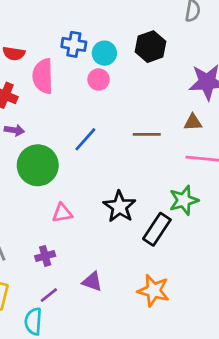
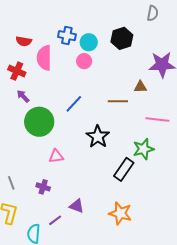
brown triangle: (193, 122) -> (140, 87), moved
purple arrow: (14, 130) -> (23, 96), turned -144
black star: (120, 207) -> (98, 137), moved
purple cross: (45, 256) -> (43, 187), turned 32
purple line: (49, 295) -> (55, 220), moved

